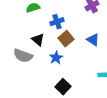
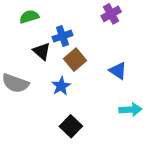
black triangle: (38, 40) -> (42, 51), moved
blue triangle: (93, 40) -> (118, 71), moved

